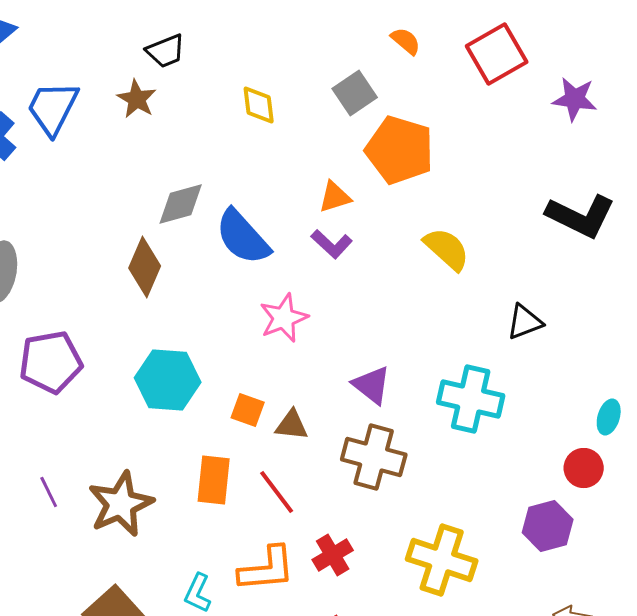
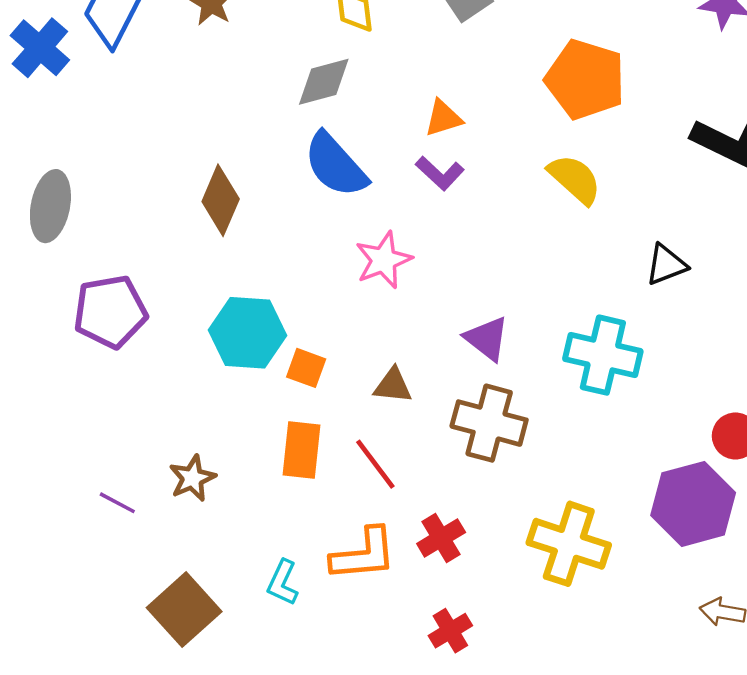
orange pentagon: (400, 150) -> (585, 79), moved
gray diamond: (181, 204) -> (324, 82), moved
orange square: (248, 410) -> (306, 368), moved
purple line: (49, 492) -> (117, 503), moved, turned -36
brown star: (121, 504) -> (192, 478), size x0.6
purple hexagon: (548, 526) -> (693, 504), size x1.4

